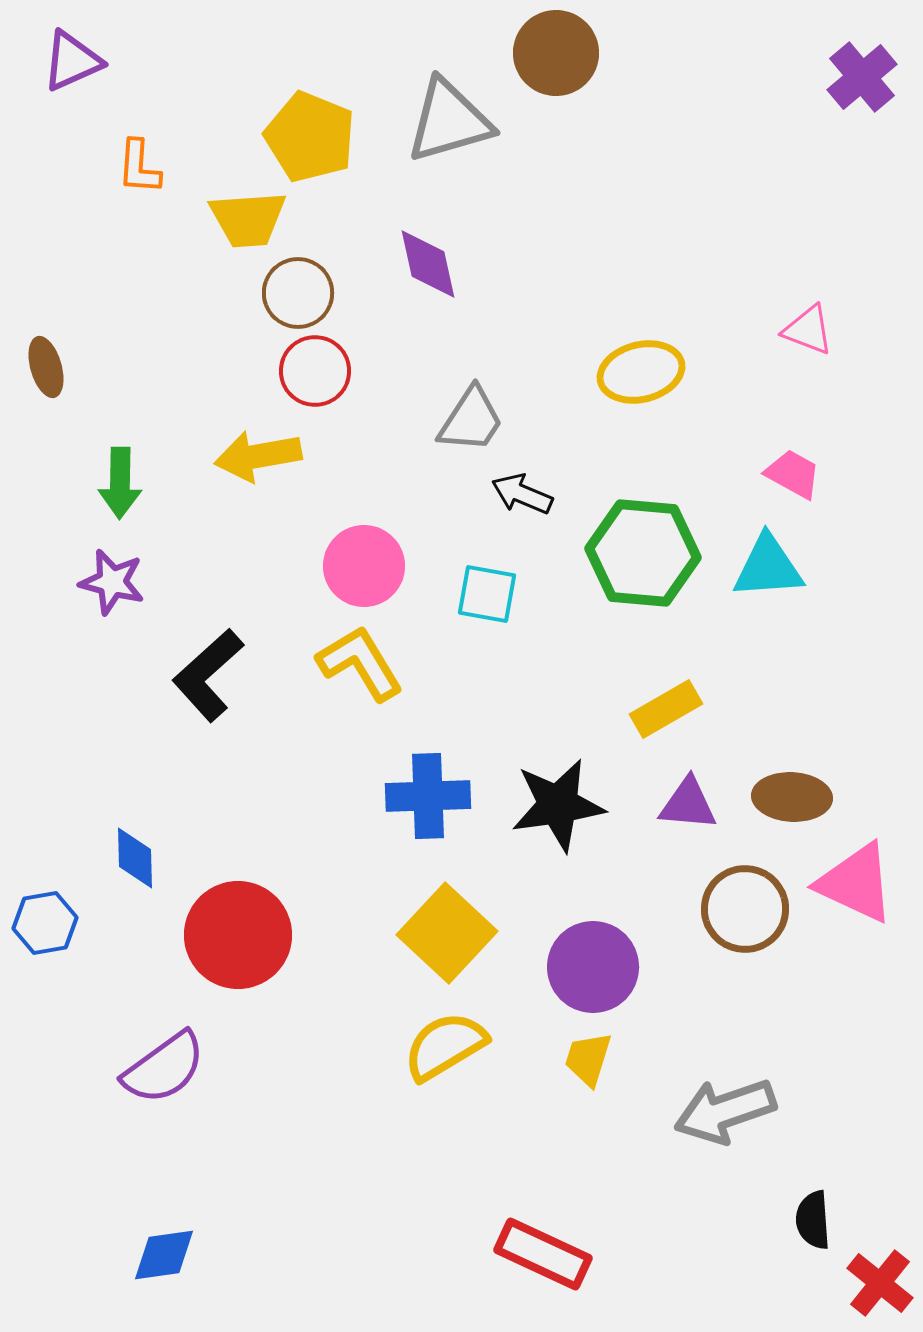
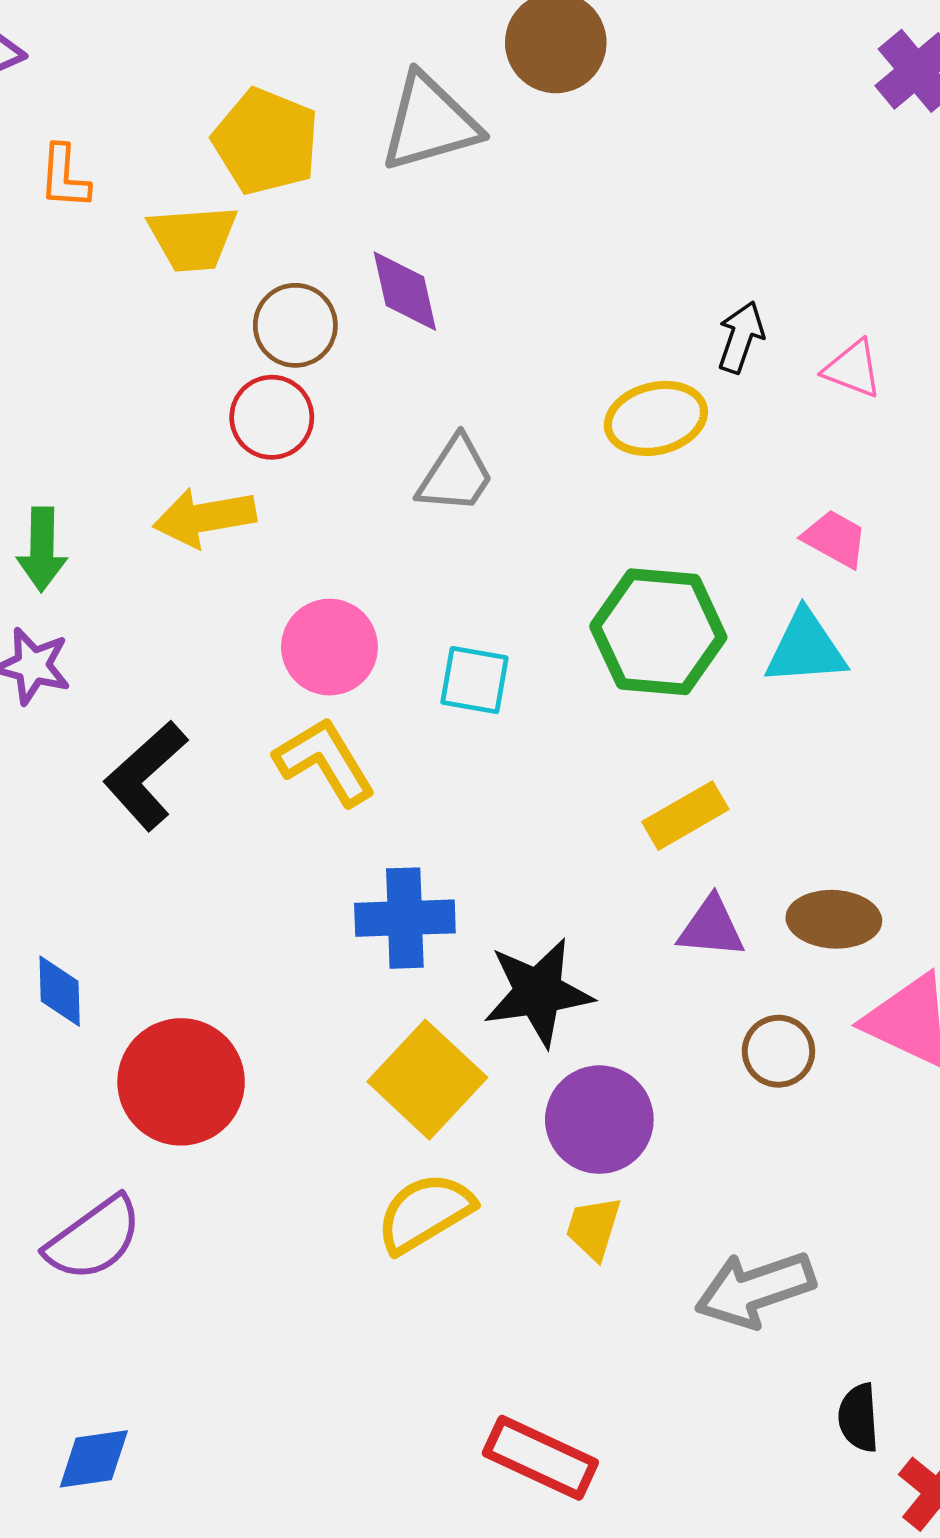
brown circle: (298, 293) -> (295, 325), moved
black arrow: (522, 494) -> (741, 337), moved, turned 86
black star: (558, 805) -> (538, 992), moved
brown circle: (745, 909) -> (778, 1051), size x0.7

